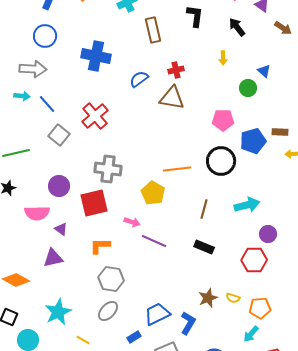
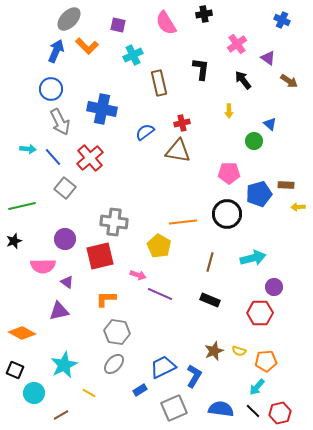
gray arrow: (33, 69) -> (60, 122), moved, turned 60
red cross: (95, 116) -> (90, 158), moved

